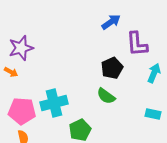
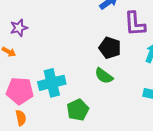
purple star: (21, 48) -> (19, 28), size x0.7
black pentagon: (112, 68) -> (110, 48), turned -30

